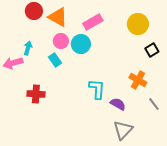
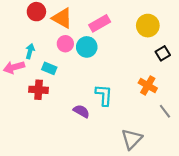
cyan rectangle: (55, 60) -> (49, 68), moved, turned -32
red cross: (36, 94) -> (39, 90), moved
purple semicircle: (118, 104) -> (81, 111), moved

